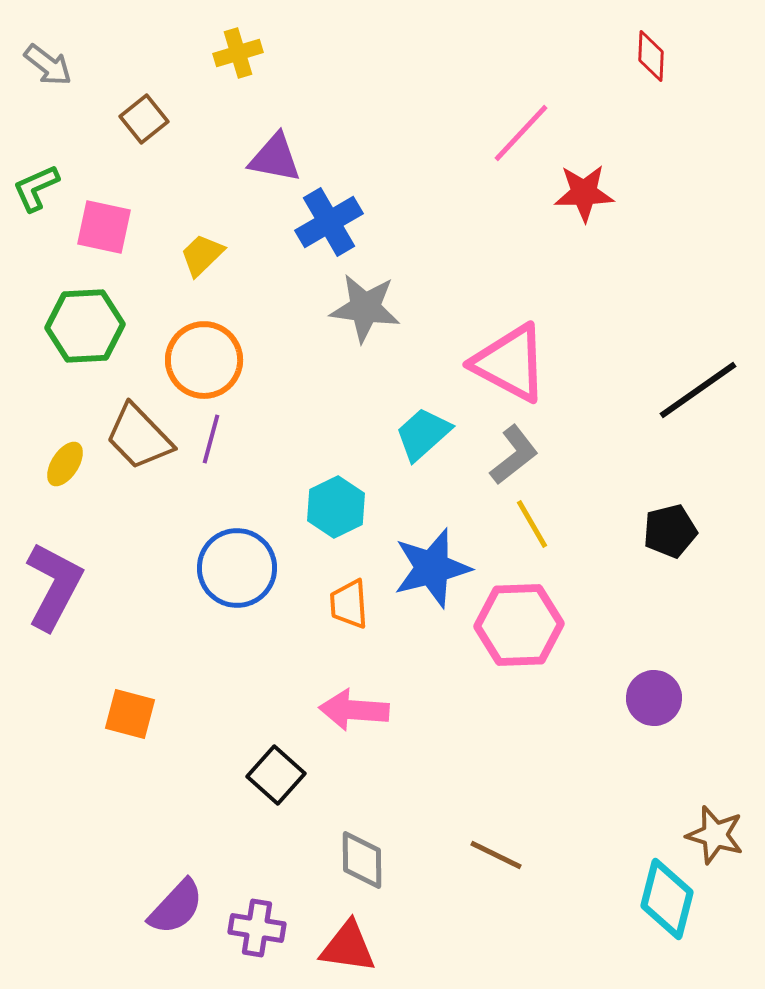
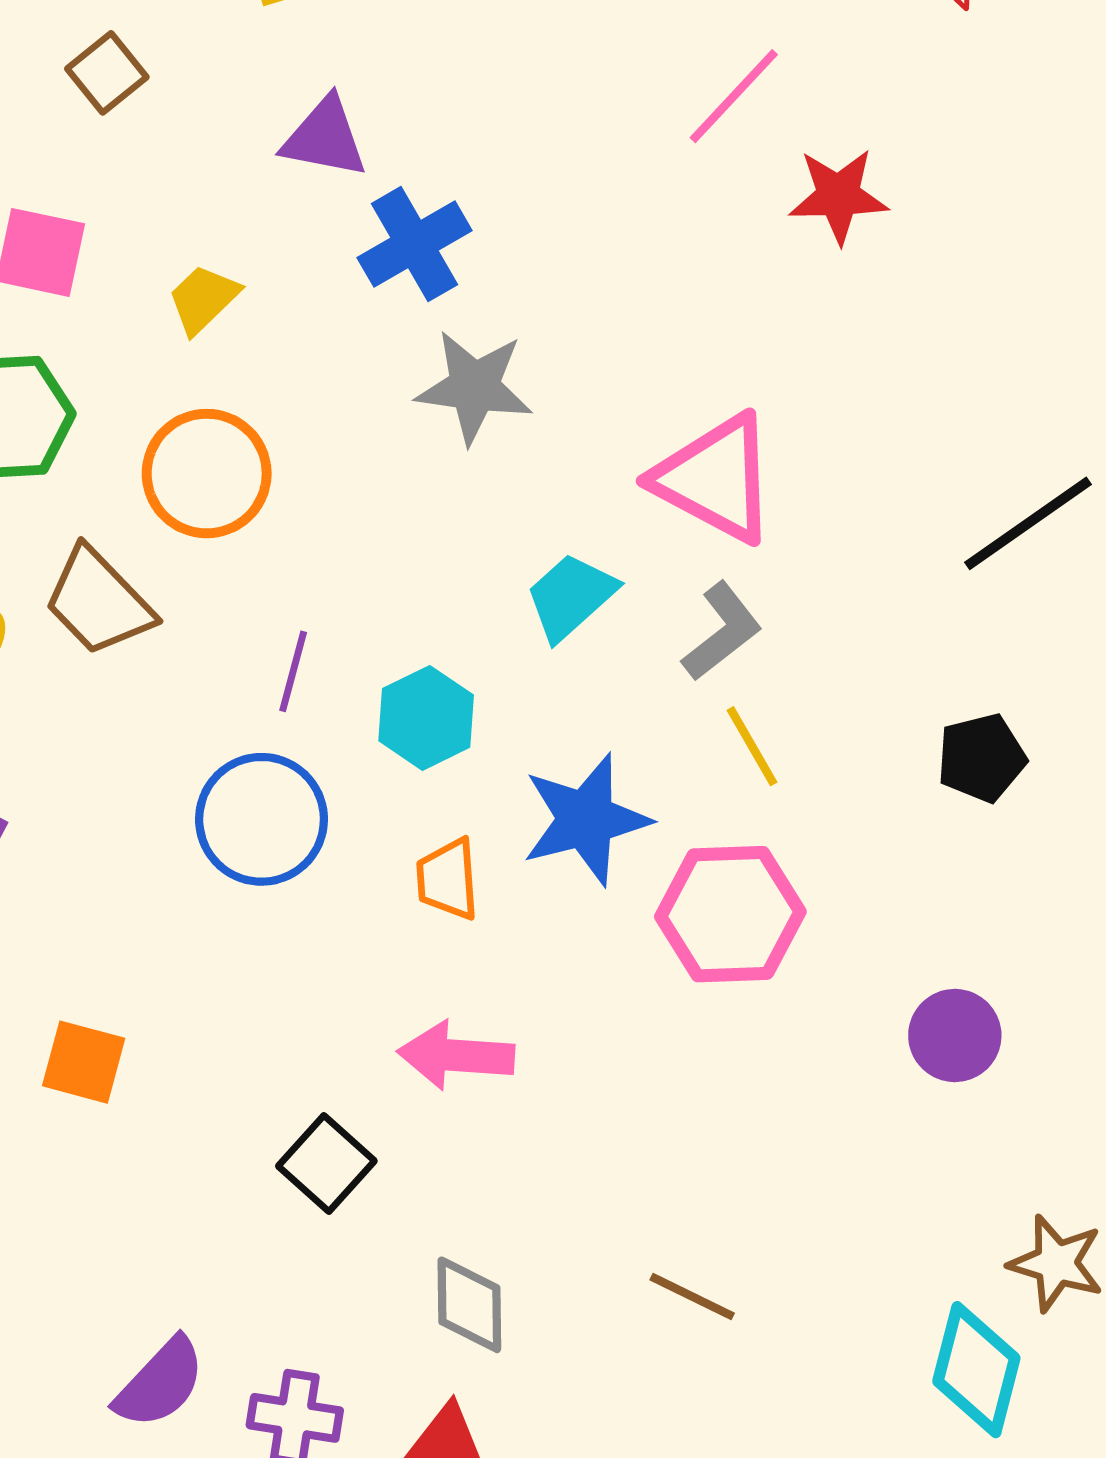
purple line: (211, 439) -> (293, 671), moved

